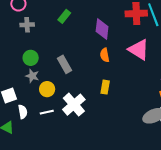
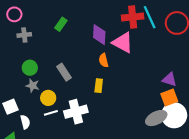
pink triangle: (139, 50) -> (123, 42), moved
yellow rectangle: (105, 87) -> (99, 86), moved
white cross: (74, 105) -> (76, 112), turned 30
white line: (47, 112) -> (51, 113), moved

